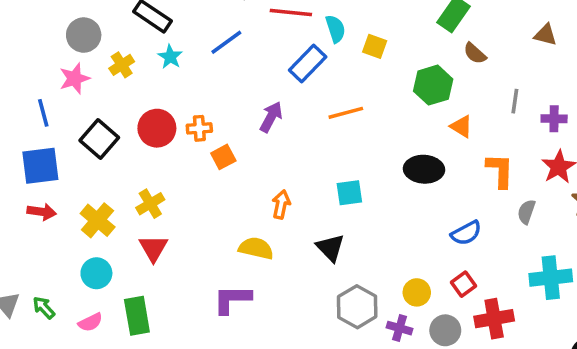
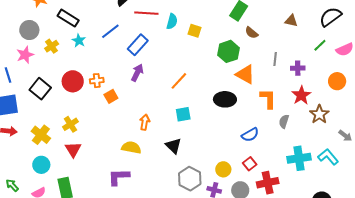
cyan semicircle: (335, 29) -> (172, 21), turned 35
blue rectangle: (308, 63) -> (138, 45), moved
orange line: (346, 113) -> (179, 81), moved, turned -30
orange triangle: (461, 126) -> (245, 74), size x1.5

